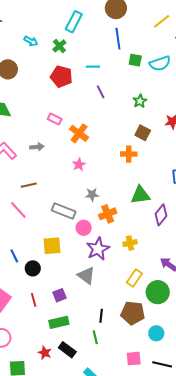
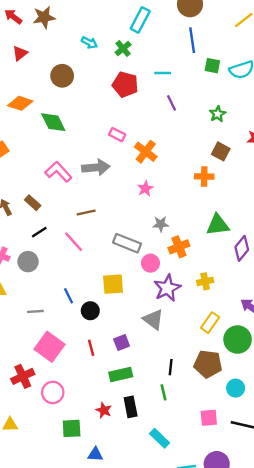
gray arrow: (37, 147) -> (96, 167), size x1.6
black rectangle: (67, 350) -> (131, 407), turned 42

